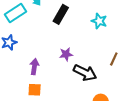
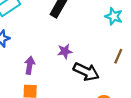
cyan star: (99, 21) -> (114, 16), moved

